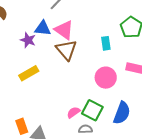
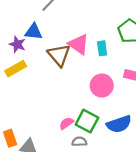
pink triangle: (64, 30) -> (79, 44), moved
yellow rectangle: (29, 73) -> (16, 69), moved
blue semicircle: (122, 113) -> (119, 124), turned 50

